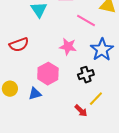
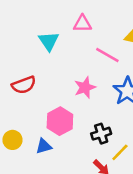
pink star: (68, 47) -> (85, 87), turned -30
black cross: (86, 75) -> (101, 134), moved

